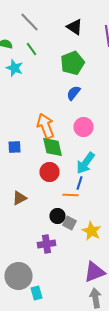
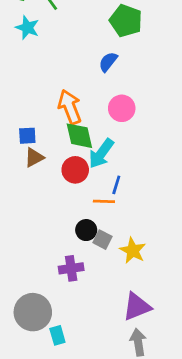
green pentagon: (72, 63) -> (126, 21), moved, turned -30
cyan arrow: (86, 163) -> (101, 153), moved
brown triangle: (20, 198) -> (34, 158), moved

